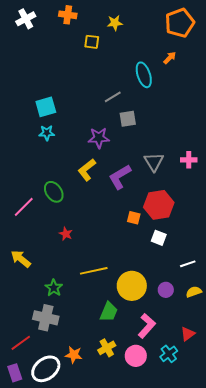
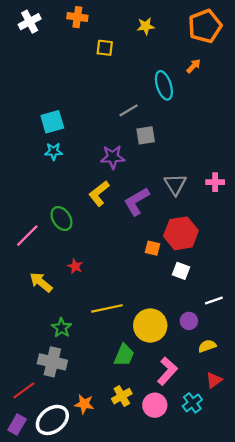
yellow star: (115, 23) -> (146, 26), moved
yellow arrow: (21, 259) -> (41, 282), moved
purple circle: (166, 290) -> (189, 321), moved
yellow semicircle: (194, 292) -> (207, 346), moved
purple rectangle: (15, 373) -> (17, 425), turned 48

